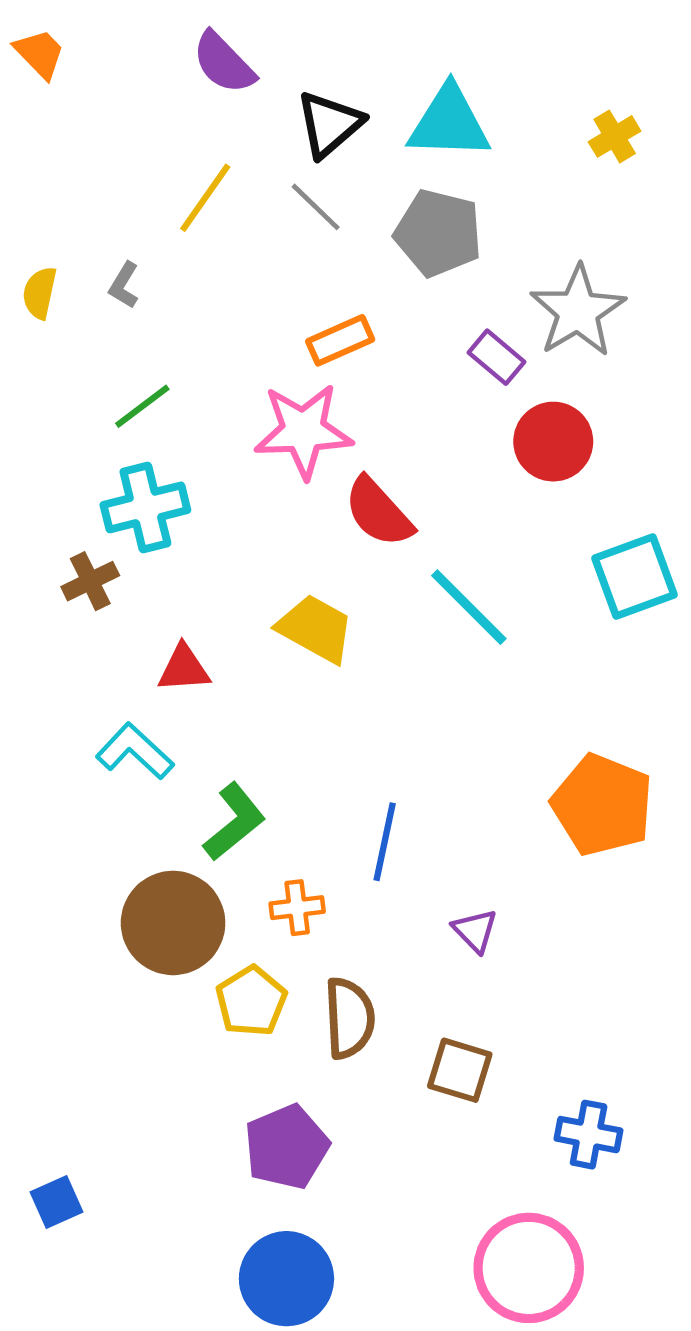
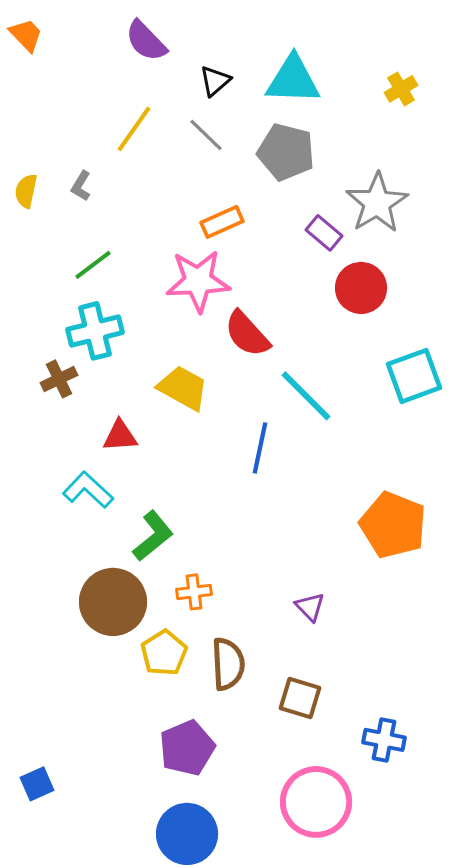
black triangle: (329, 124) -> (215, 81), size x0.7
yellow trapezoid: (316, 629) -> (183, 388), moved
blue line: (385, 842) -> (260, 448), moved
pink circle: (529, 1268) -> (316, 802), moved

